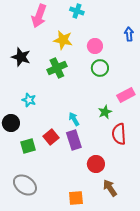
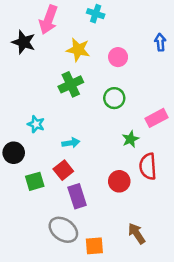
black star: (21, 57) -> (24, 42), moved
green circle: (100, 68) -> (114, 98), moved
cyan arrow: (74, 119) -> (71, 143), moved, turned 112
purple rectangle: (74, 140) -> (77, 196), moved
red circle: (96, 164) -> (119, 181), moved
gray ellipse: (25, 185) -> (63, 230), moved

